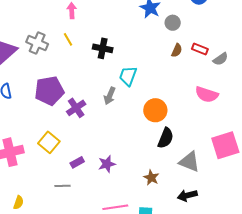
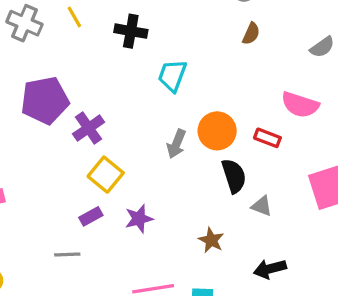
red rectangle: (200, 49) -> (267, 138), moved
gray arrow: (110, 96) -> (176, 144), moved
black semicircle: (166, 138) -> (234, 176), turned -40
yellow square: (49, 142) -> (106, 175), moved
gray triangle: (189, 162) -> (262, 206), moved, size x0.6

